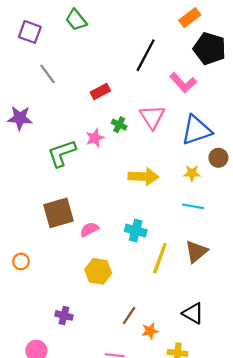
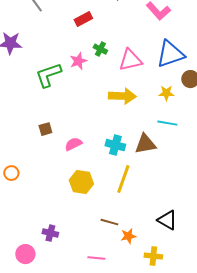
pink triangle: (152, 117) -> (130, 60), moved, turned 50
brown square: (58, 213) -> (45, 129), size x0.5
brown triangle: (196, 252) -> (145, 144), moved, turned 30
yellow line: (160, 258) -> (123, 179), moved
purple cross: (64, 315) -> (50, 233), moved
brown line: (129, 315) -> (109, 222), turned 72

